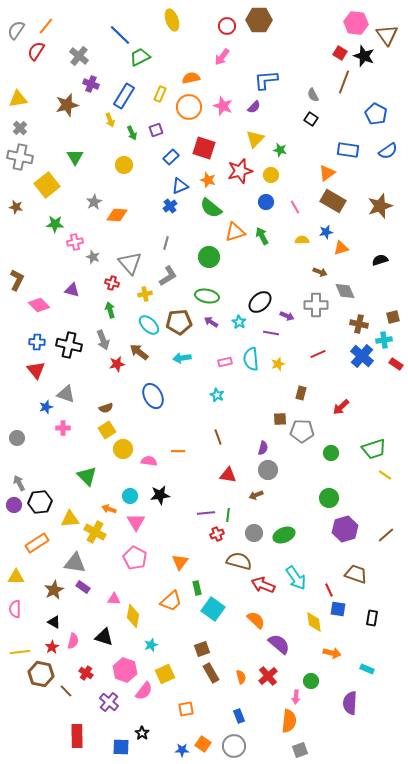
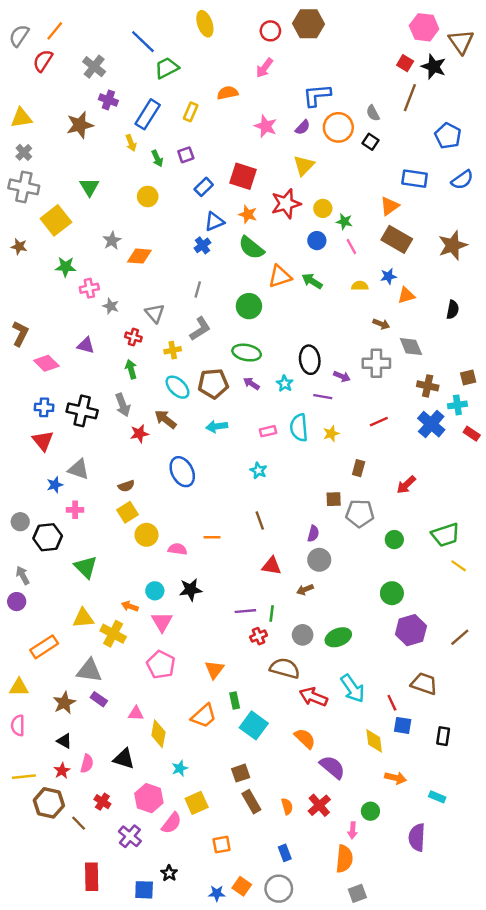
orange circle: (189, 107) -> (338, 127), moved
green star: (280, 150) -> (344, 222), moved
green arrow: (262, 236) -> (312, 281), turned -30
black semicircle: (380, 260) -> (453, 310), turned 119
gray triangle: (130, 263) -> (155, 313), size x0.7
black ellipse: (260, 302) -> (310, 360), turned -55
green triangle: (87, 476) -> (86, 567), moved
black hexagon: (40, 502) -> (48, 537), moved

